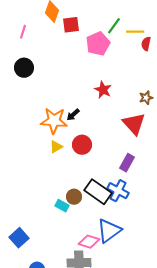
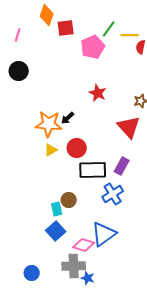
blue cross: (118, 191) -> (113, 194), turned 30
black rectangle: (98, 192) -> (93, 170), moved, turned -36
cyan rectangle: (62, 206) -> (57, 209), turned 48
blue square: (19, 238) -> (56, 231), moved

